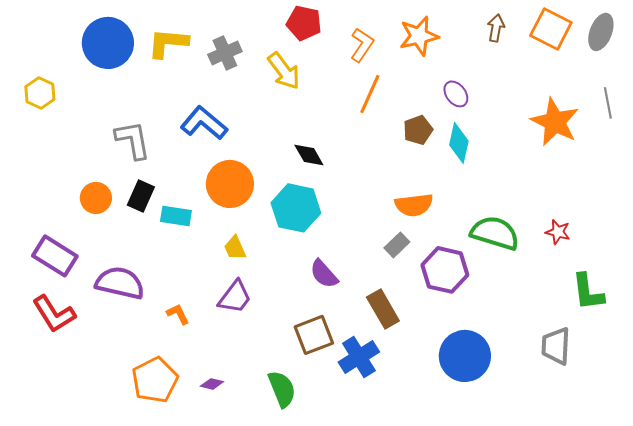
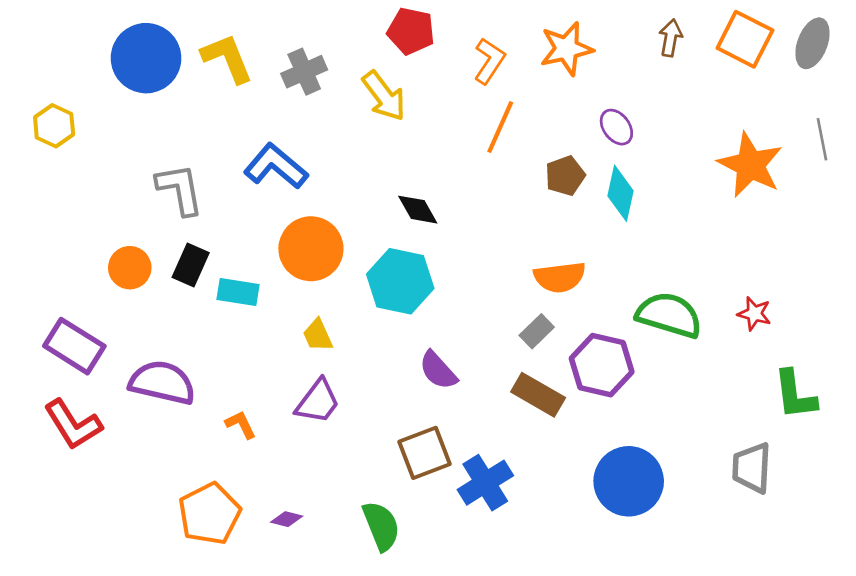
yellow L-shape: (168, 43) -> (227, 58), turned 63
brown rectangle: (383, 309) -> (538, 395), moved, turned -30

